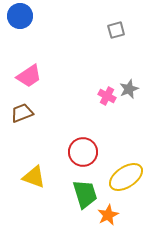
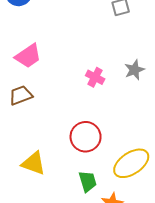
pink cross: (107, 96) -> (95, 77), moved
green trapezoid: (85, 194) -> (88, 181), size x0.7

